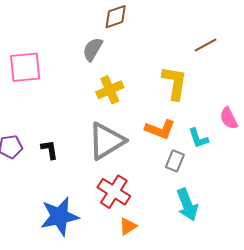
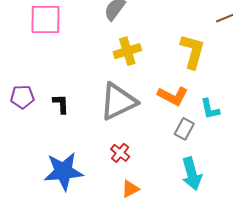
red cross: (114, 192) -> (120, 153), size x0.6

